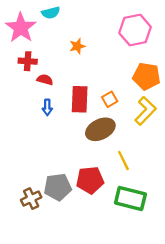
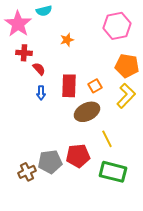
red semicircle: (45, 80) -> (39, 69), turned 32

